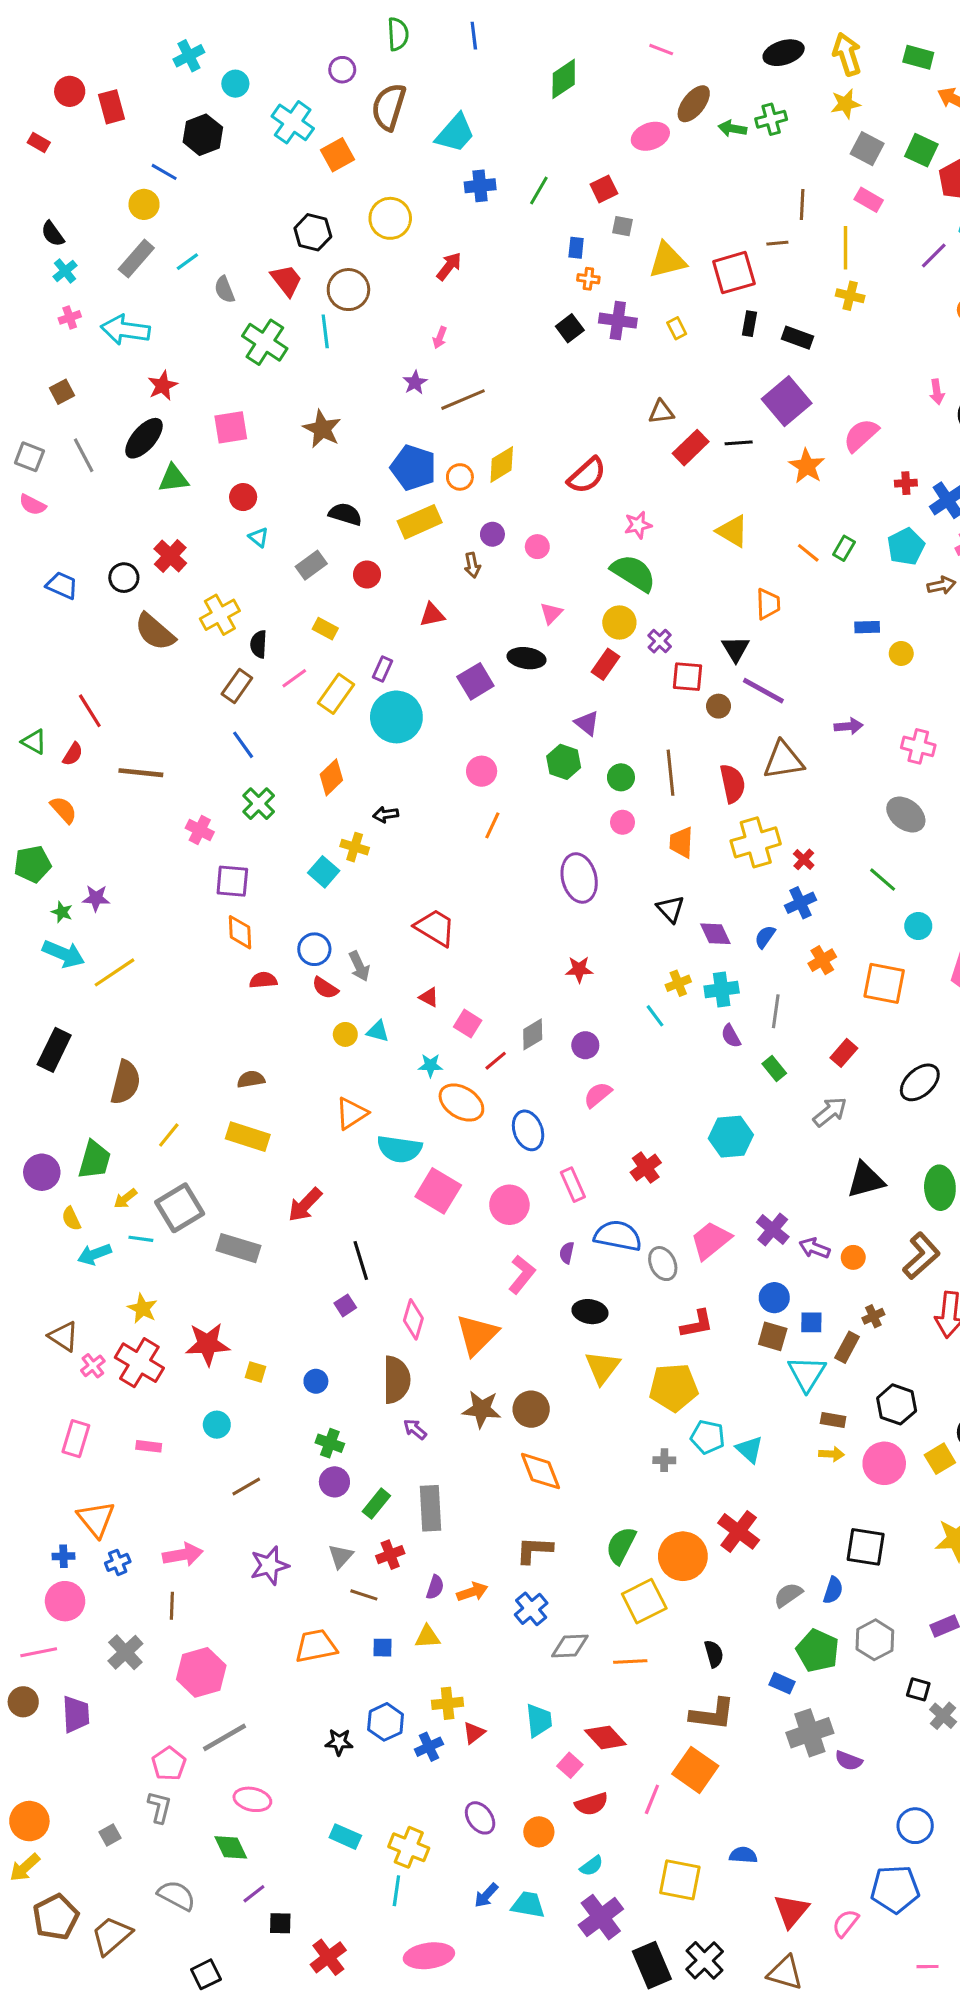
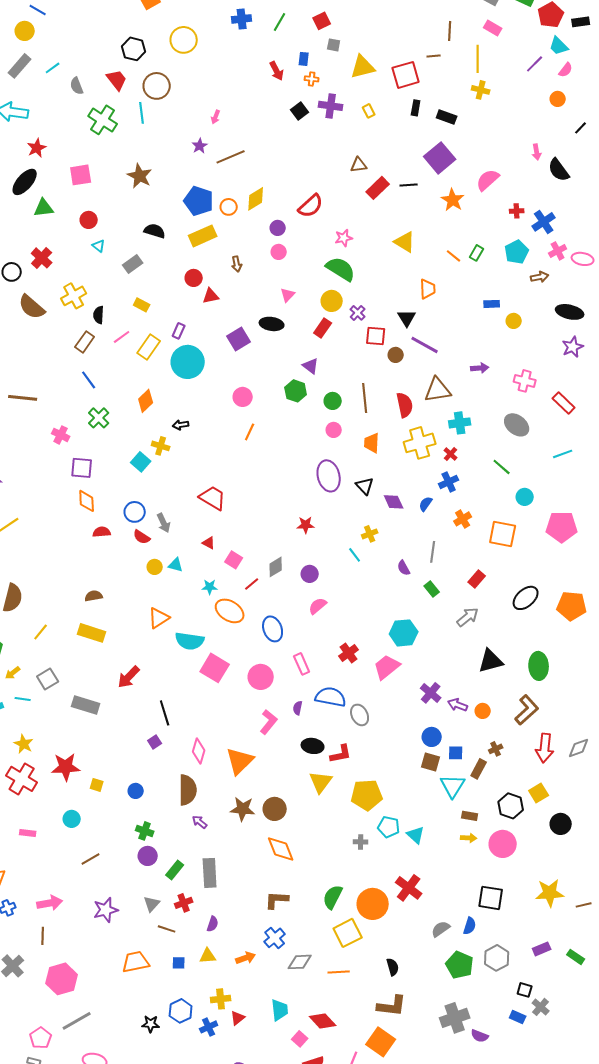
red arrow: (449, 266) -> (277, 71), moved, turned 114
purple circle: (492, 534) -> (278, 228), moved
red circle: (367, 574) -> (194, 278), moved
purple ellipse: (579, 878) -> (329, 476), moved
cyan cross: (722, 989) -> (460, 423), moved
gray square: (180, 1208) -> (48, 679), size x0.7
pink trapezoid: (711, 1240) -> (387, 667), moved
red L-shape: (697, 1324) -> (341, 754), moved
yellow square: (940, 1459) -> (539, 793), moved
orange arrow: (472, 1592) -> (246, 958), moved
blue rectangle: (782, 1683) -> (518, 1017), moved

